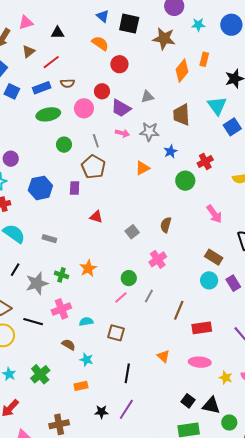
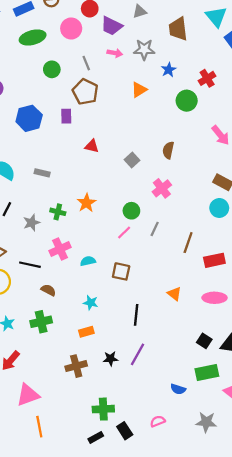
gray star: (37, 283) -> (32, 223), size x0.7
brown semicircle: (69, 345) -> (48, 290), moved
green cross: (40, 374) -> (41, 322), turned 30
brown cross: (59, 424) -> (76, 366), moved

